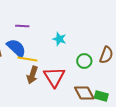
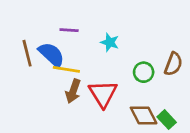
purple line: (22, 26) -> (69, 30), moved
green rectangle: (101, 96) -> (167, 120), turned 32

